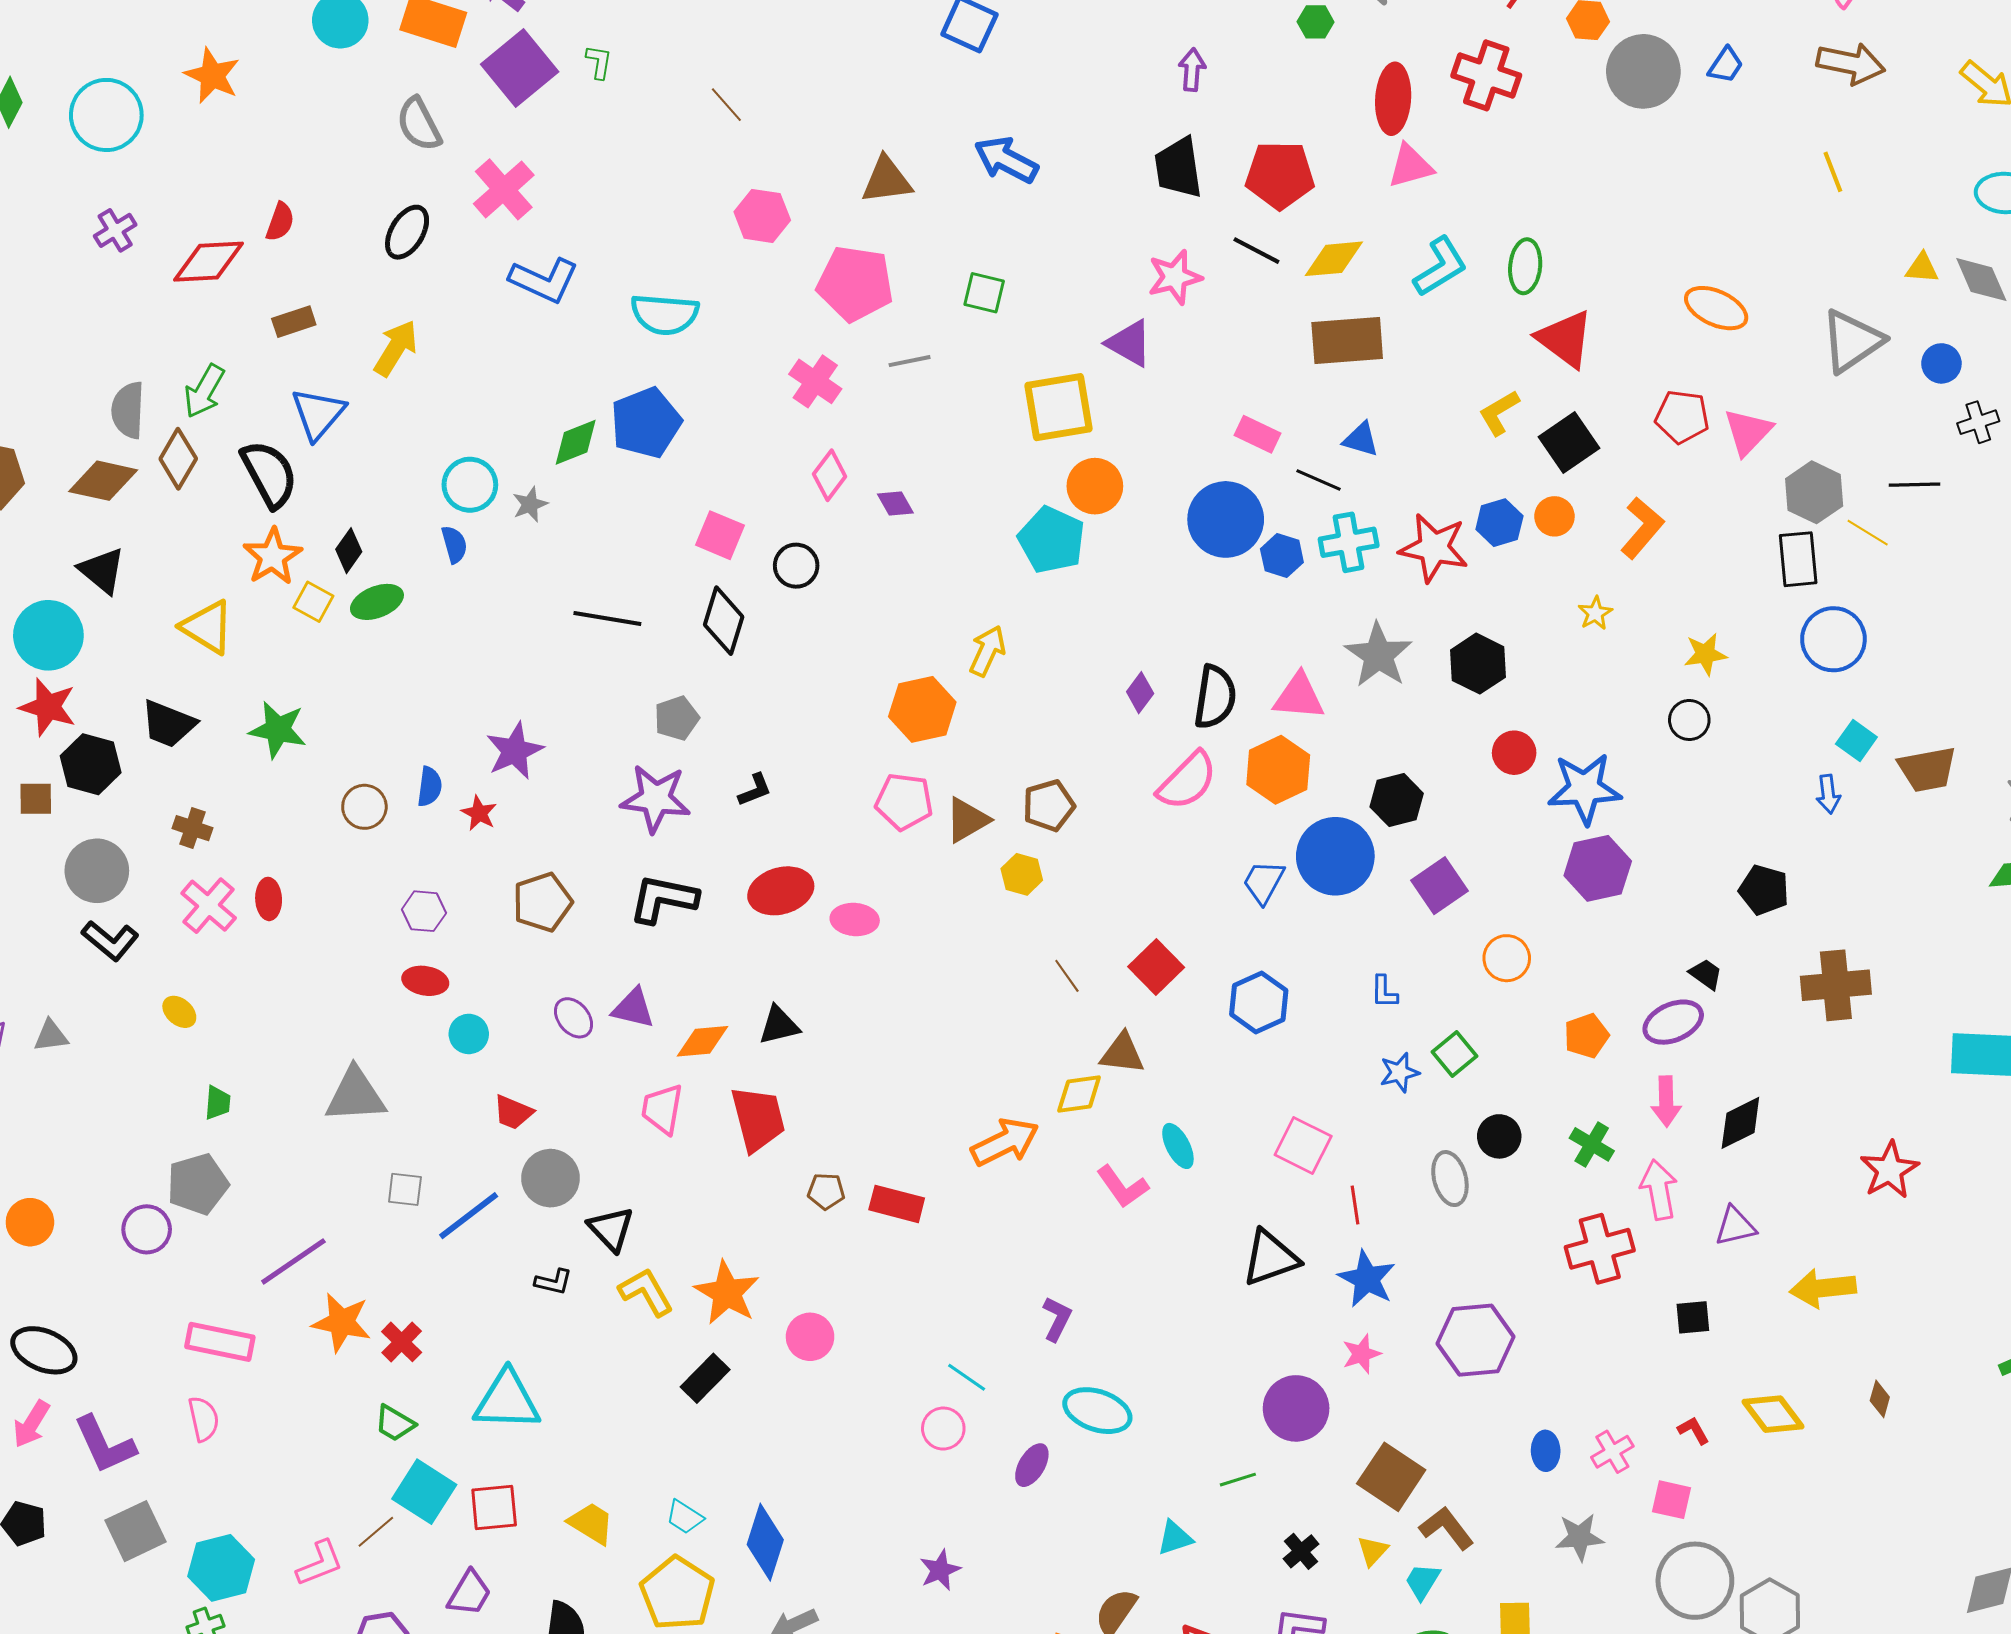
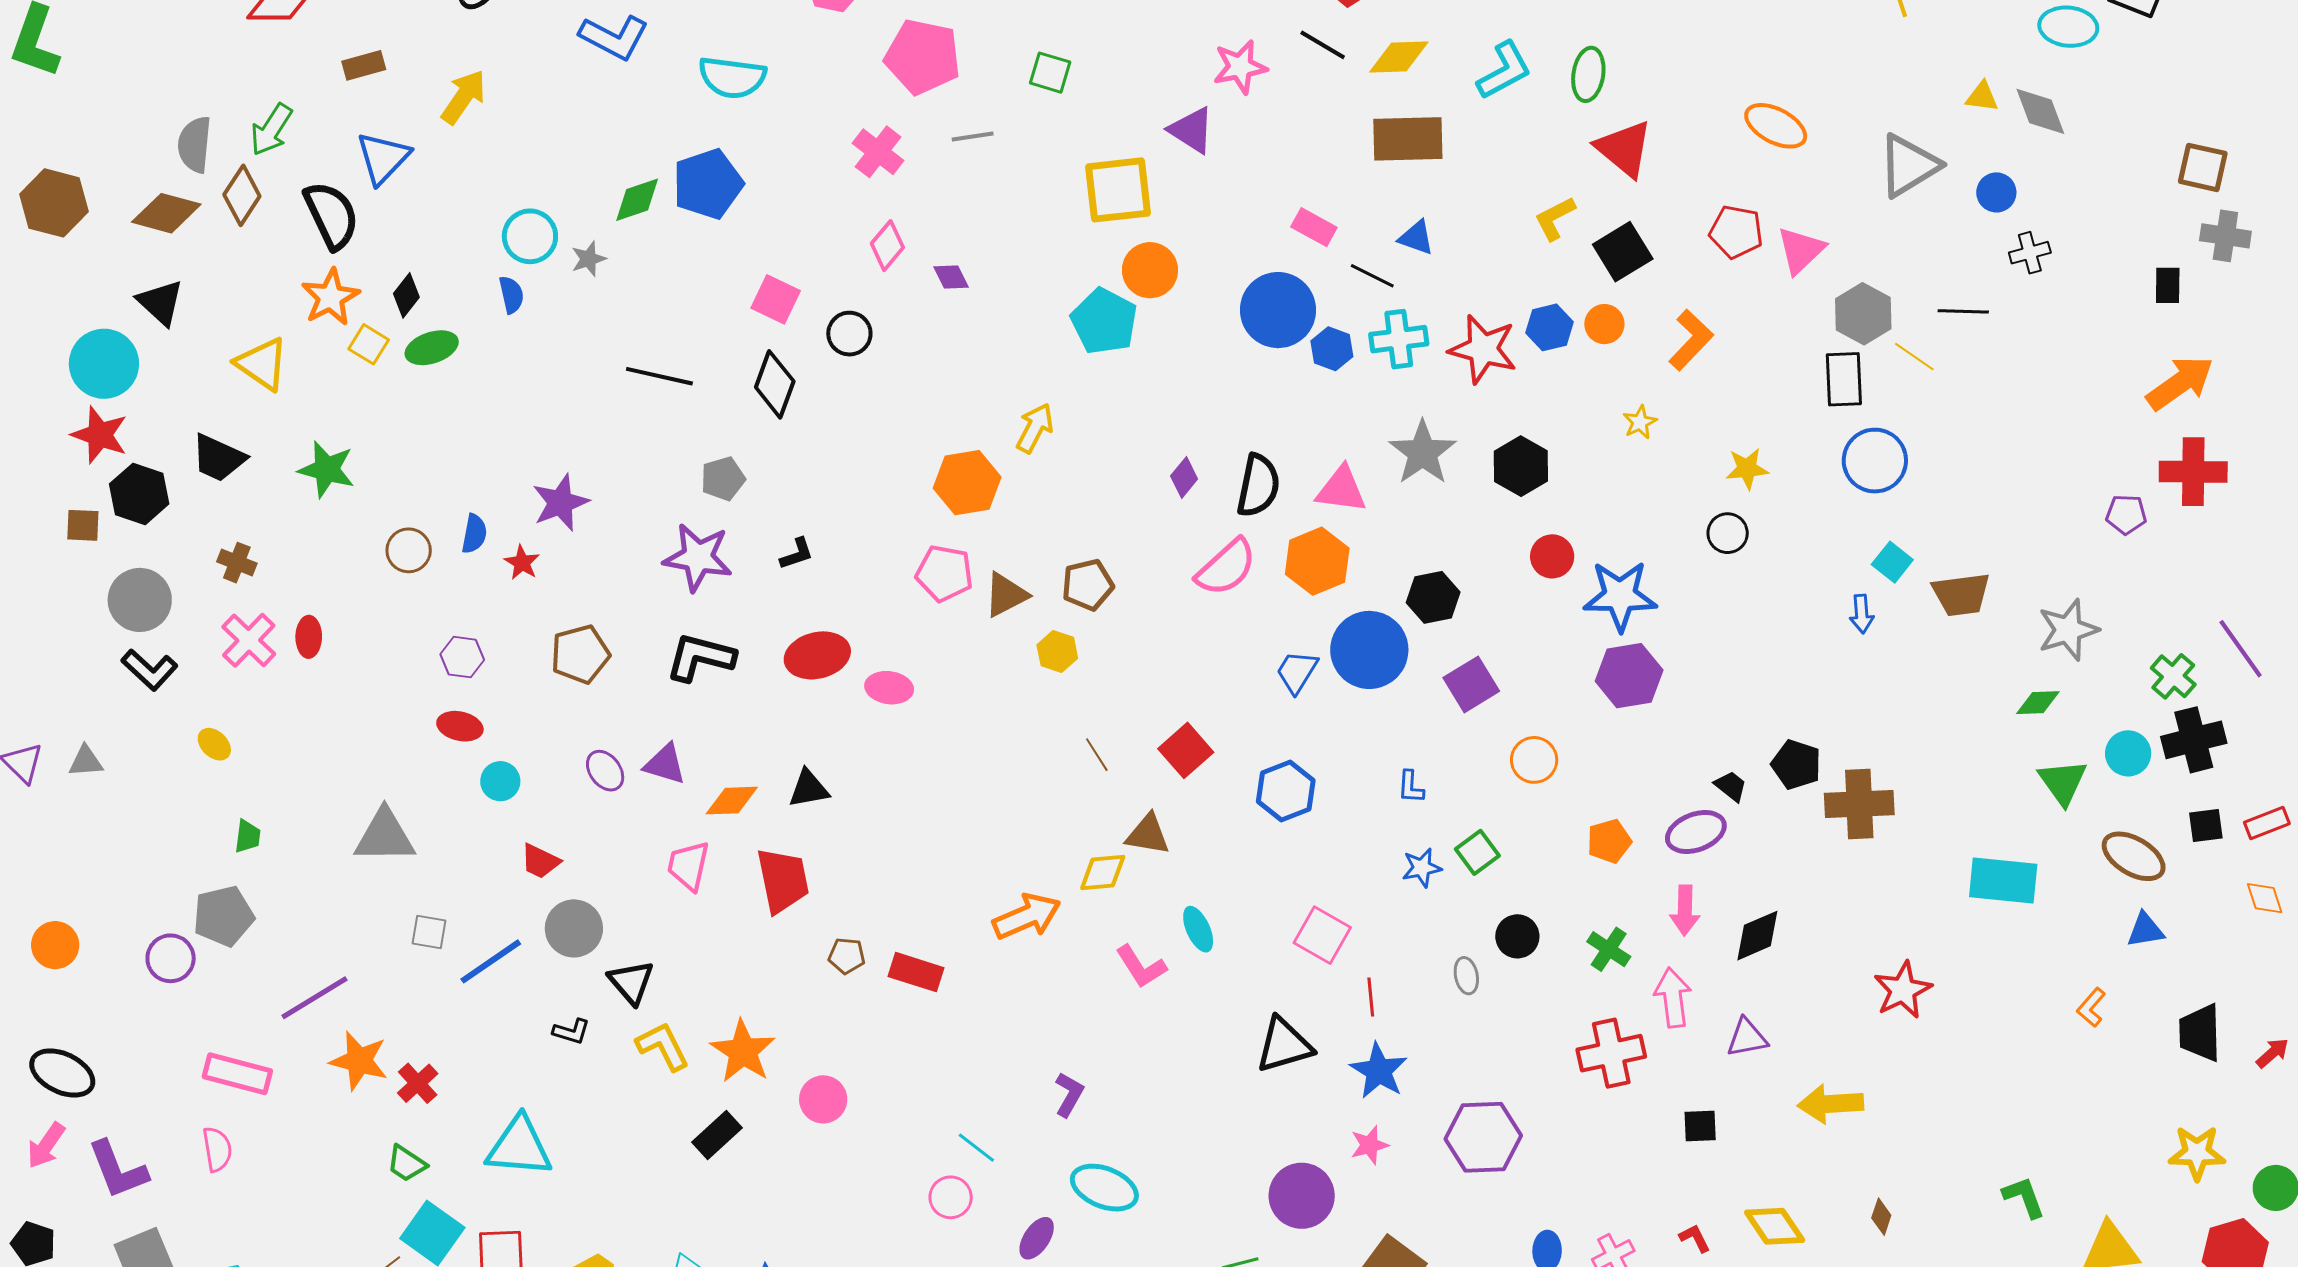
black pentagon: (1764, 890) -> (1796, 765), moved
gray ellipse: (1450, 1179) -> (1466, 976), size x0.7

